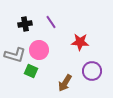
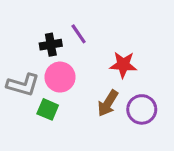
black cross: (25, 24) -> (51, 45), moved
brown arrow: (65, 83) -> (108, 103), moved

